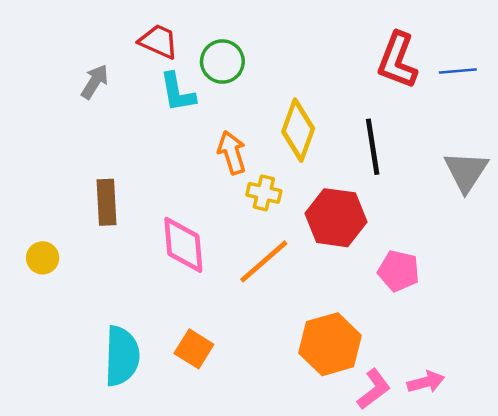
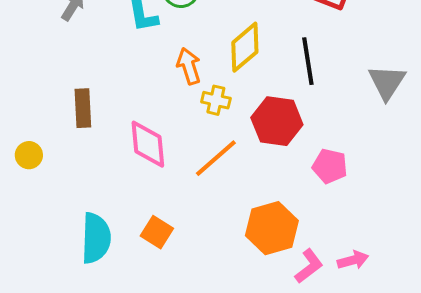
yellow diamond: (298, 130) -> (245, 47), turned 30

